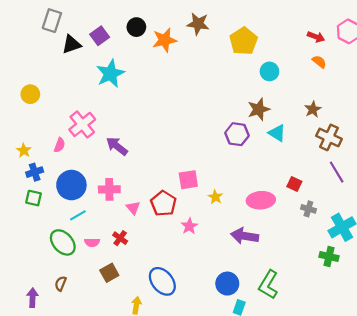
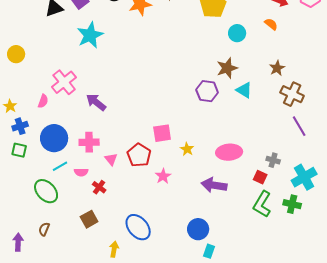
orange semicircle: (319, 62) -> (271, 24), moved
red square: (294, 184) -> (260, 177), moved
pink semicircle: (92, 242) -> (81, 172), moved
green L-shape: (268, 285) -> (262, 204), moved

